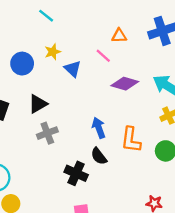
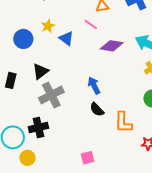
gray cross: (47, 133) -> (51, 95), size x1.4
orange L-shape: (131, 140) -> (123, 123), moved
black cross: (76, 173) -> (38, 127), moved, turned -30

